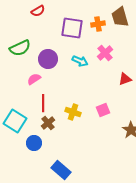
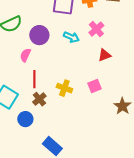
pink semicircle: (34, 79) -> (25, 55), turned -32
red triangle: (125, 79) -> (104, 55), moved

